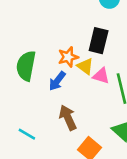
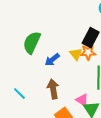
orange star: (68, 57) -> (88, 52), moved
pink triangle: (101, 76) -> (82, 100), moved

